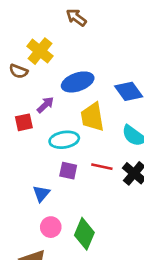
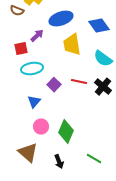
cyan ellipse: (64, 140) -> (32, 69), moved
purple square: (68, 171) -> (54, 85), turned 32

